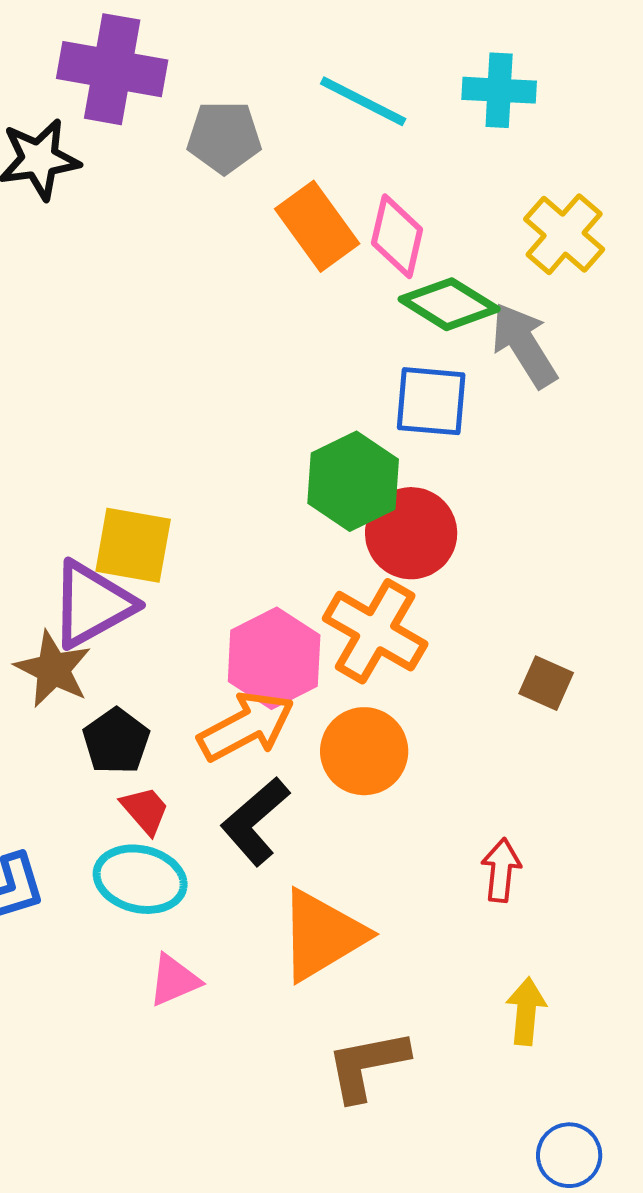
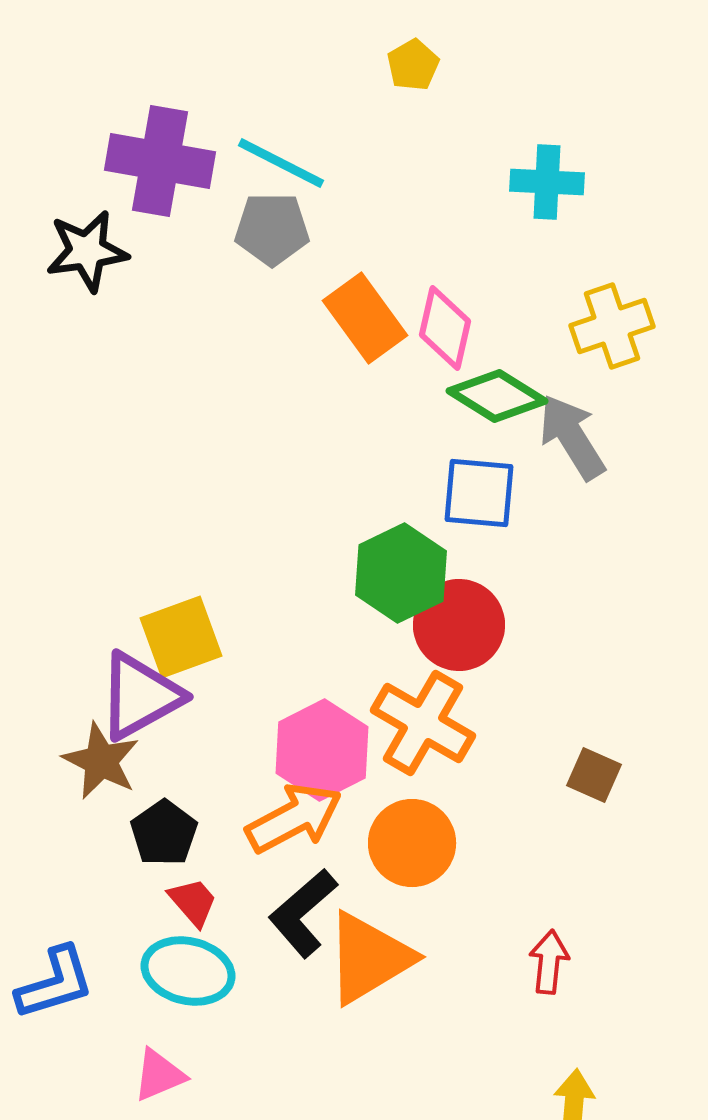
cyan line: (363, 101) -> (281, 163), moved
yellow cross: (564, 234) -> (612, 326), turned 30
yellow square: (133, 545) -> (181, 637), turned -30
orange triangle: (322, 935) -> (369, 958), moved
pink triangle: (174, 980) -> (159, 1075), moved

